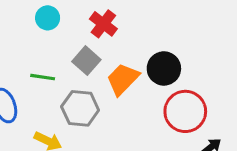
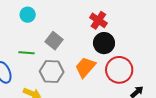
red cross: (103, 24) -> (98, 20), moved
orange trapezoid: (123, 79) -> (85, 67), moved

